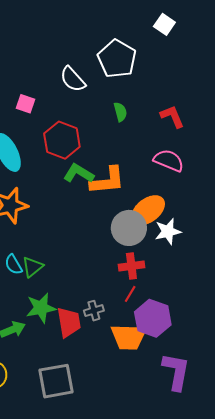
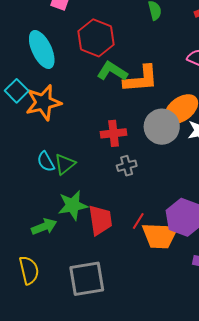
red cross: (131, 266) -> (114, 133), moved
red line: (130, 294) -> (138, 221), moved
gray cross: (94, 311) -> (127, 166), moved

